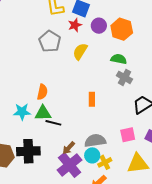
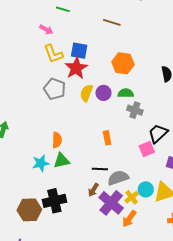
red star: (75, 25) -> (76, 68), size x1.6
purple circle: (99, 26) -> (103, 93), moved
black line: (53, 123) -> (100, 169), moved
pink square: (128, 135) -> (147, 149), moved
cyan circle: (92, 155) -> (146, 189), moved
purple cross: (70, 165) -> (111, 203), moved

